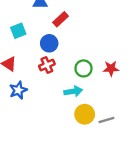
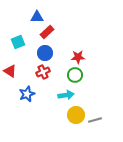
red rectangle: (61, 19) -> (47, 32), moved
red star: (111, 68) -> (78, 57), moved
blue star: (18, 90) -> (27, 94), moved

